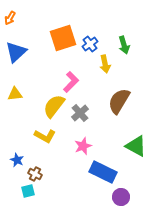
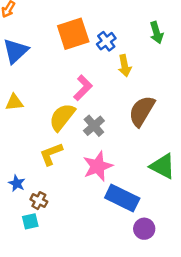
green arrow: (124, 45) -> (156, 33), moved
yellow L-shape: (45, 136) -> (51, 154), turned 130
pink star: (83, 146) -> (98, 166), size x1.4

